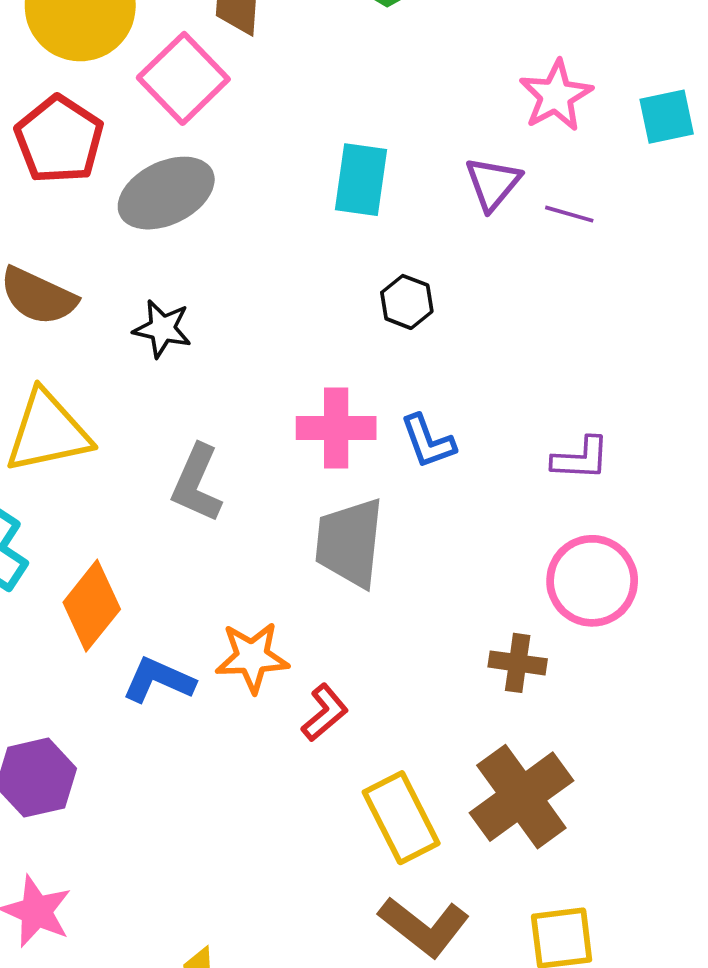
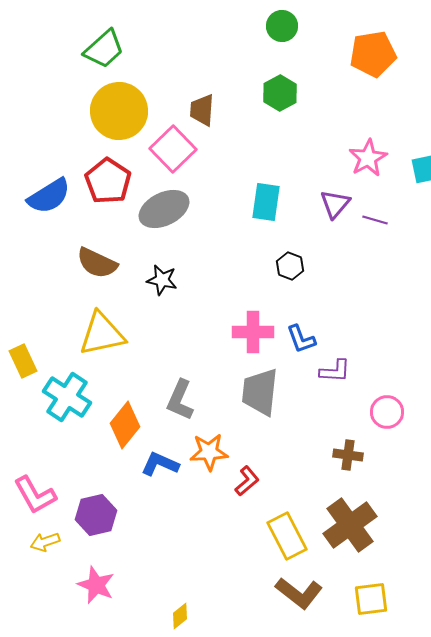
purple L-shape: (581, 459) -> (335, 371), moved
gray L-shape: (197, 483) -> (180, 400), moved
pink circle: (592, 581) -> (387, 412), size x0.7

